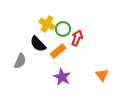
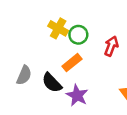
red arrow: (77, 38) -> (111, 46), moved
black semicircle: (38, 44) -> (52, 83), moved

